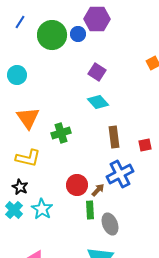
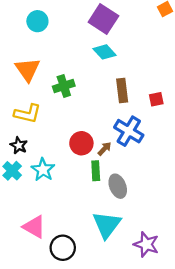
purple square: (97, 72) -> (103, 19), size x1.5
cyan circle: (17, 75) -> (37, 21), moved
blue cross: (120, 174) -> (129, 131), turned -32

